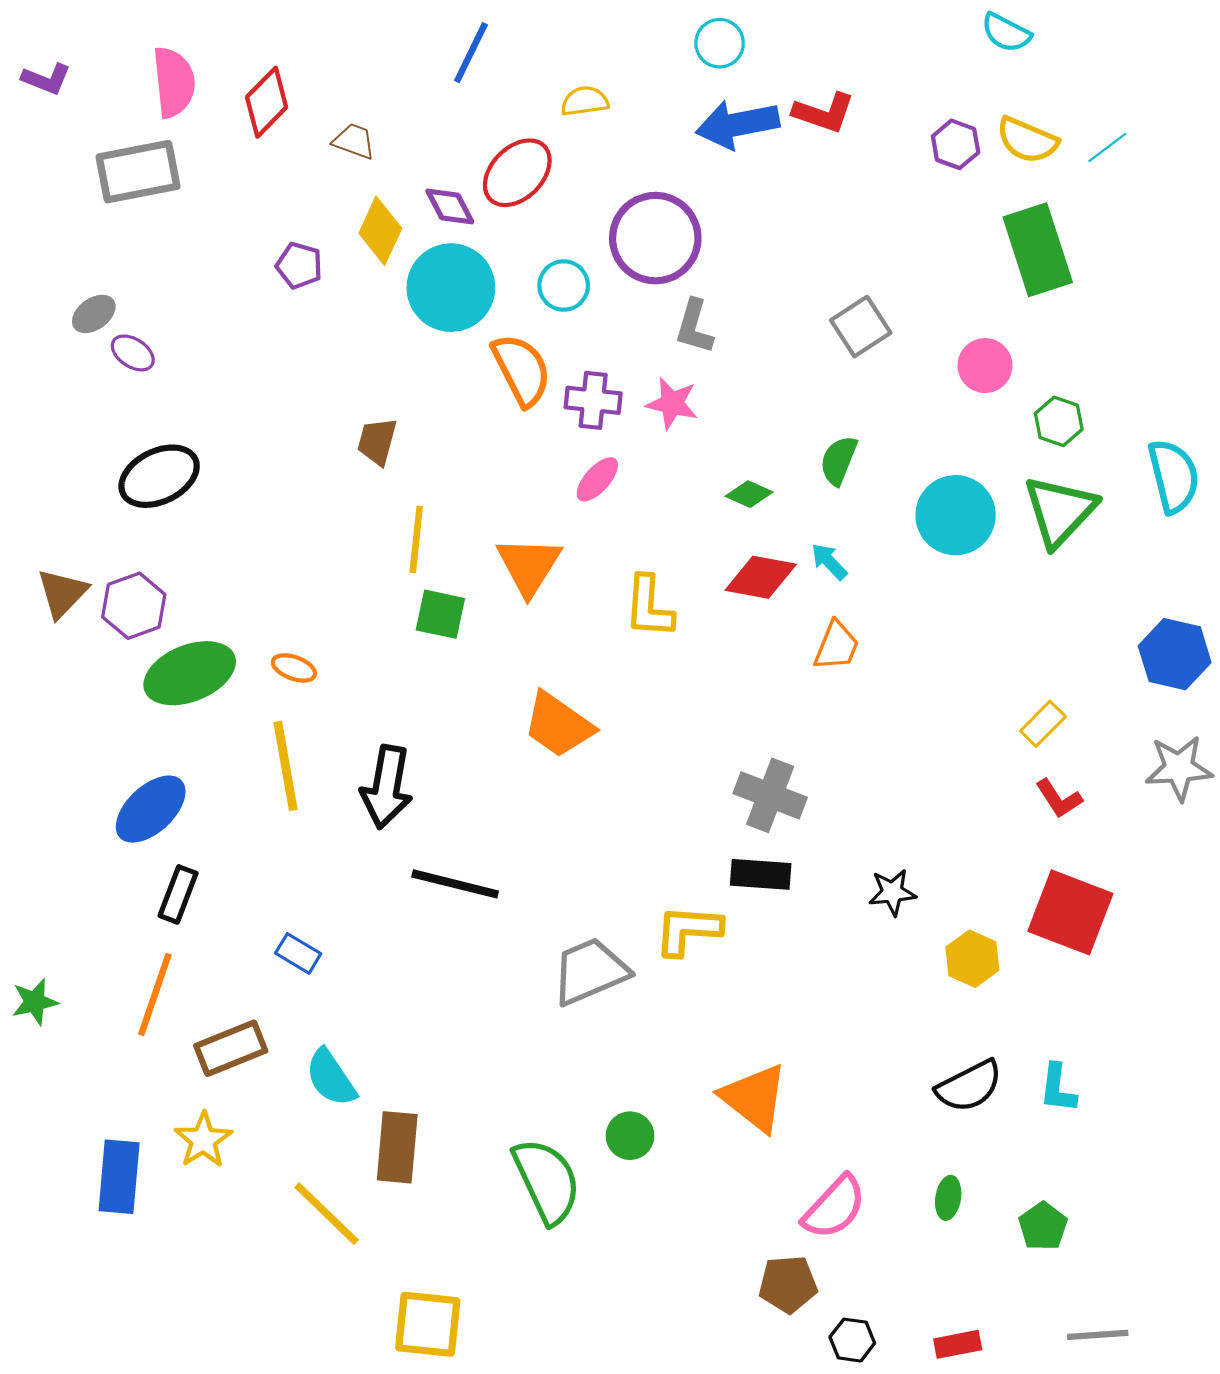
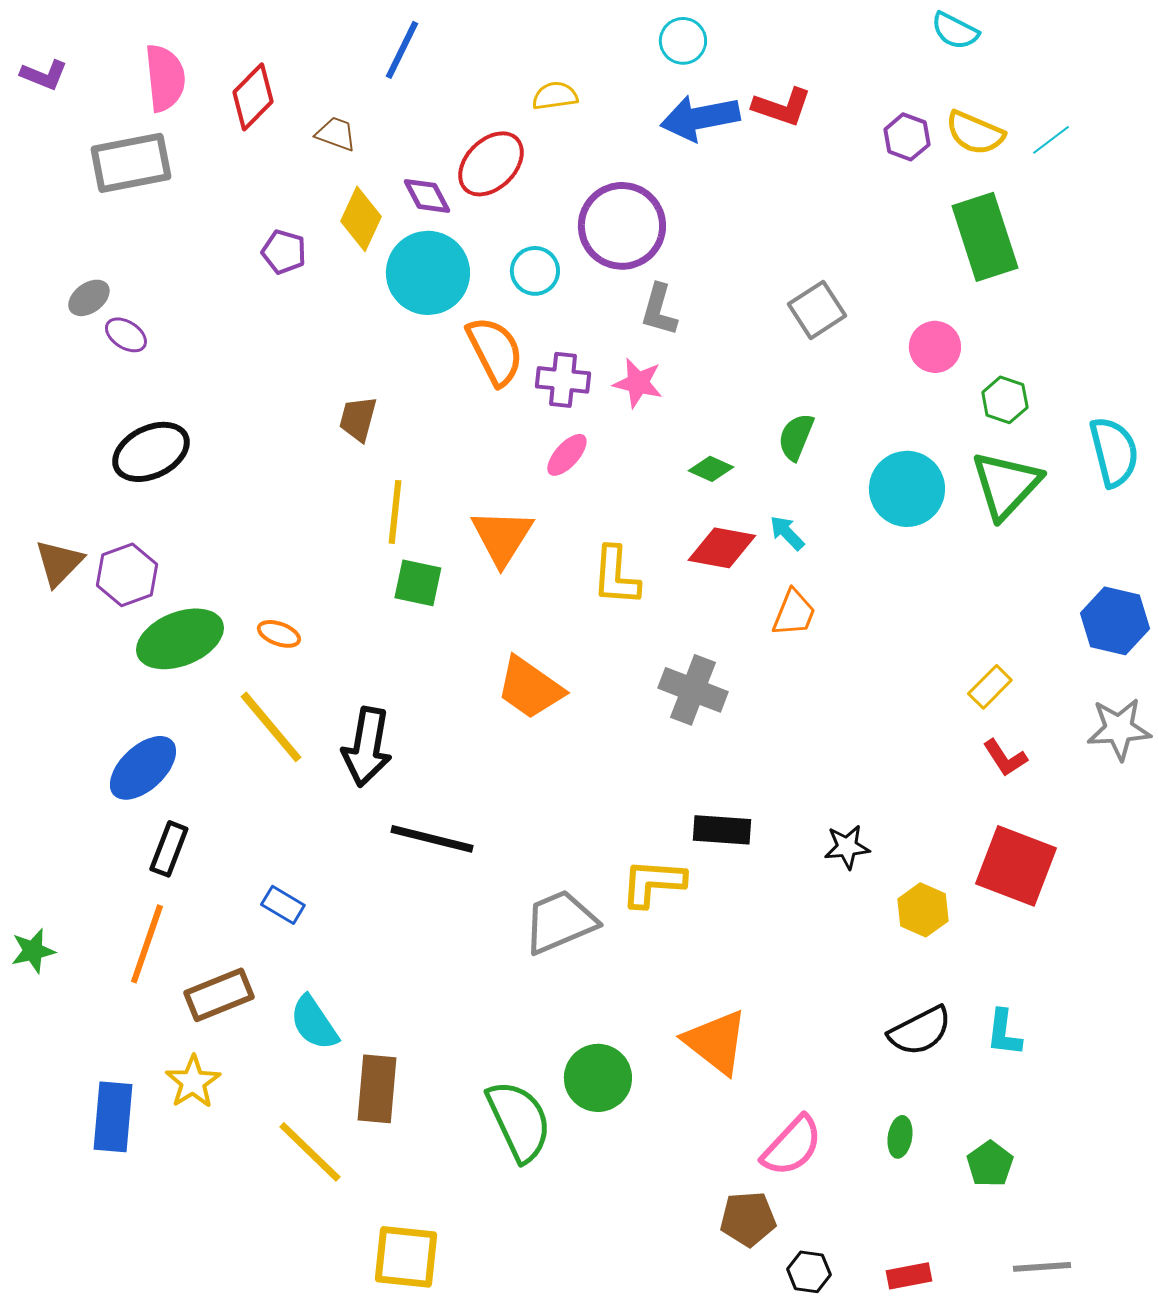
blue line: (471, 53) -> (402, 50), moved
yellow line: (286, 766) -> (271, 727), turned -30
gray cross: (770, 795) -> (693, 690), moved
green circle: (630, 1136) -> (598, 1078), size x1.5

